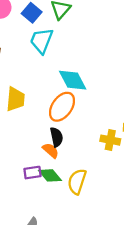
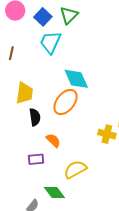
black semicircle: (56, 137) -> (35, 117), moved
green diamond: (50, 175) -> (54, 193), moved
yellow semicircle: (77, 182) -> (75, 169), turned 40

